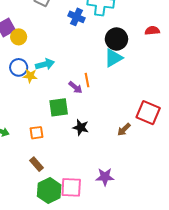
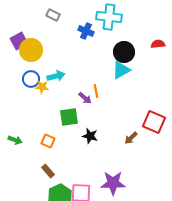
yellow circle: (19, 37) -> (31, 50), size x1.5
orange square: (37, 133) -> (48, 141), turned 32
purple star: (105, 177) -> (113, 183), size x1.4

